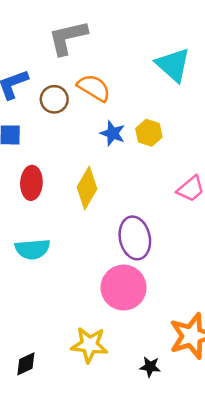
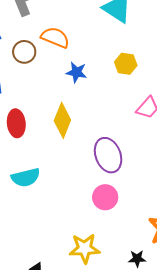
yellow hexagon: (149, 133) -> (126, 64), moved
pink circle: (124, 288) -> (105, 197), size x0.7

